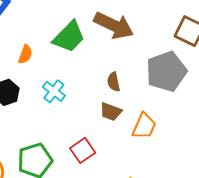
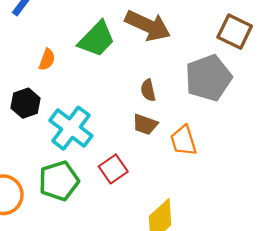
cyan cross: (54, 91) -> (71, 128), moved, size x1.6
orange trapezoid: (144, 126) -> (183, 141), turned 140

